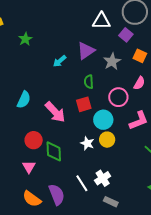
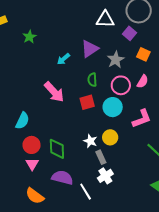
pink circle: (118, 97) -> (121, 85), moved
cyan semicircle: (24, 100) -> (22, 121), moved
pink arrow: (55, 112) -> (54, 92), moved
cyan circle: (103, 120) -> (113, 107), moved
red circle: (34, 140) -> (32, 145), moved
white line: (82, 183) -> (86, 192), moved
purple semicircle: (57, 195) -> (62, 178), moved, turned -55
gray rectangle: (111, 202) -> (101, 157), moved, turned 40

